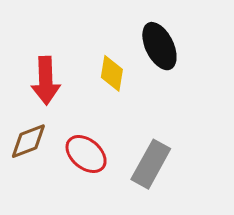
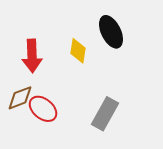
red ellipse: (86, 154) -> (43, 109), moved

